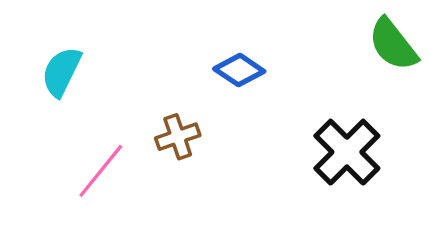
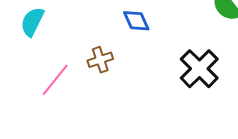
blue diamond: (239, 70) -> (136, 21), turned 32

